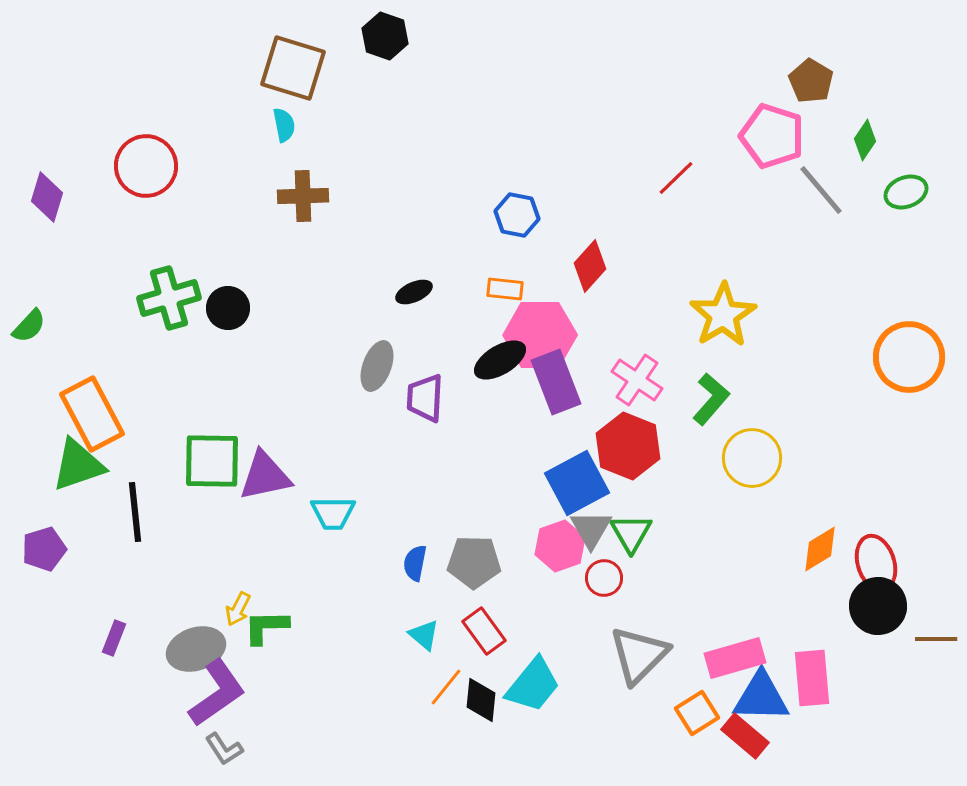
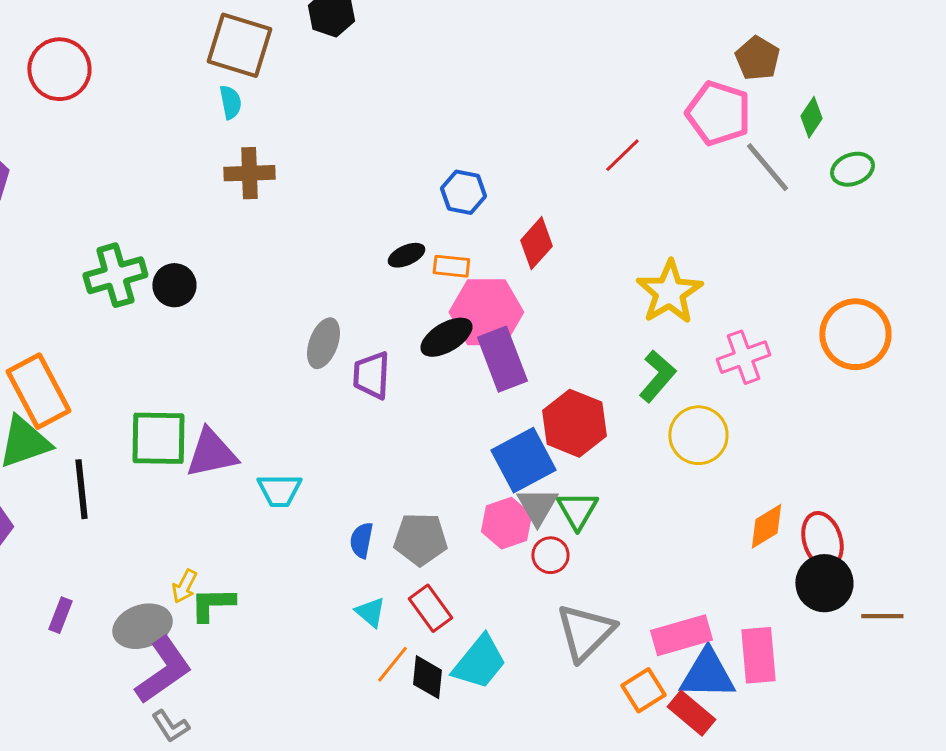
red circle: (146, 166) -> (59, 69), moved
black ellipse: (414, 292) -> (406, 255), moved
pink cross: (637, 380) -> (743, 357), moved, turned 36

